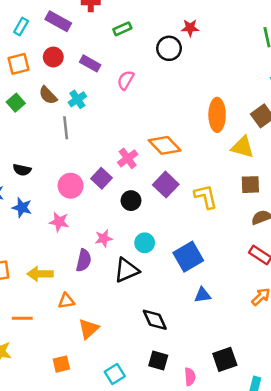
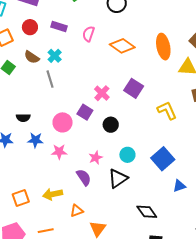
orange diamond: (165, 145) -> (122, 46), moved
purple square: (166, 185) -> (134, 88), moved
blue star: (22, 208) -> (35, 140), moved
purple semicircle: (84, 260) -> (84, 177), turned -36

